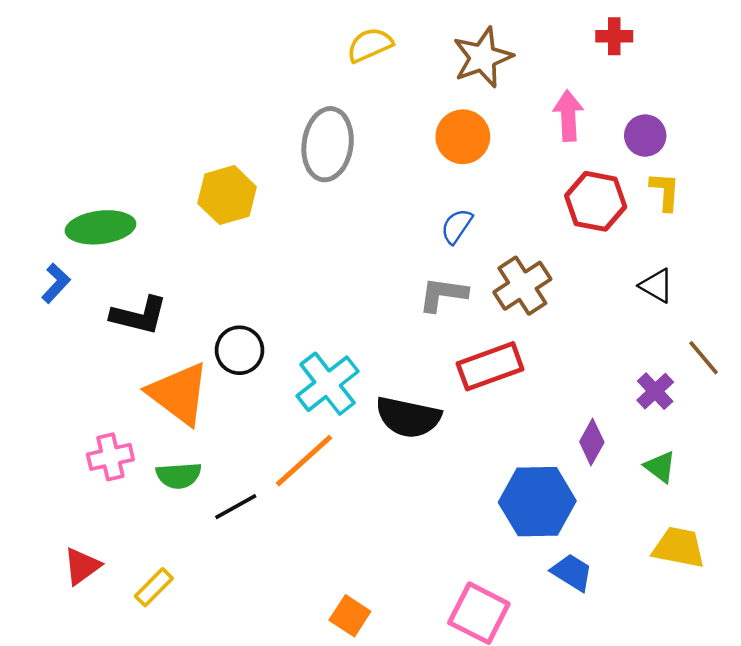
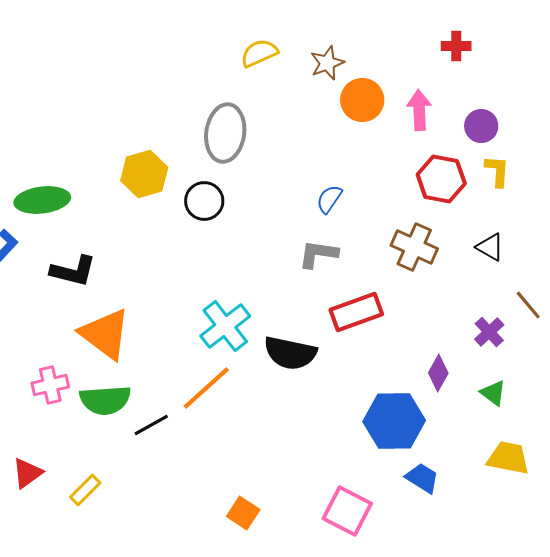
brown star: (483, 57) -> (327, 63), moved, size x0.7
orange circle: (463, 137) -> (362, 100), moved
brown cross: (522, 286) -> (414, 247), moved, turned -33
black circle: (239, 350) -> (204, 201), moved
green semicircle: (179, 476) -> (105, 400), size x1.4

